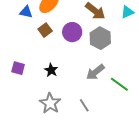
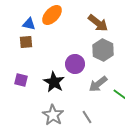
brown square: (45, 30) -> (26, 42), moved, turned 32
purple circle: (72, 32) -> (75, 64), moved
black star: (51, 70) -> (54, 82), size x1.5

